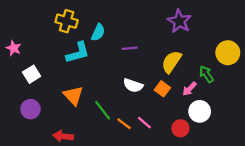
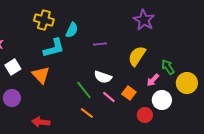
yellow circle: (228, 53) -> (187, 83), moved
orange square: (162, 89) -> (129, 93), moved
orange triangle: (73, 96) -> (41, 75), moved
green line: (103, 110) -> (84, 90), moved
pink line: (144, 123) -> (109, 97), moved
orange line: (124, 124) -> (87, 113), moved

